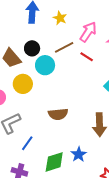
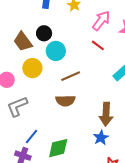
brown line: (64, 47) -> (71, 76), moved
blue line: (27, 143) -> (31, 137), moved
blue star: (79, 154) -> (101, 138), moved

